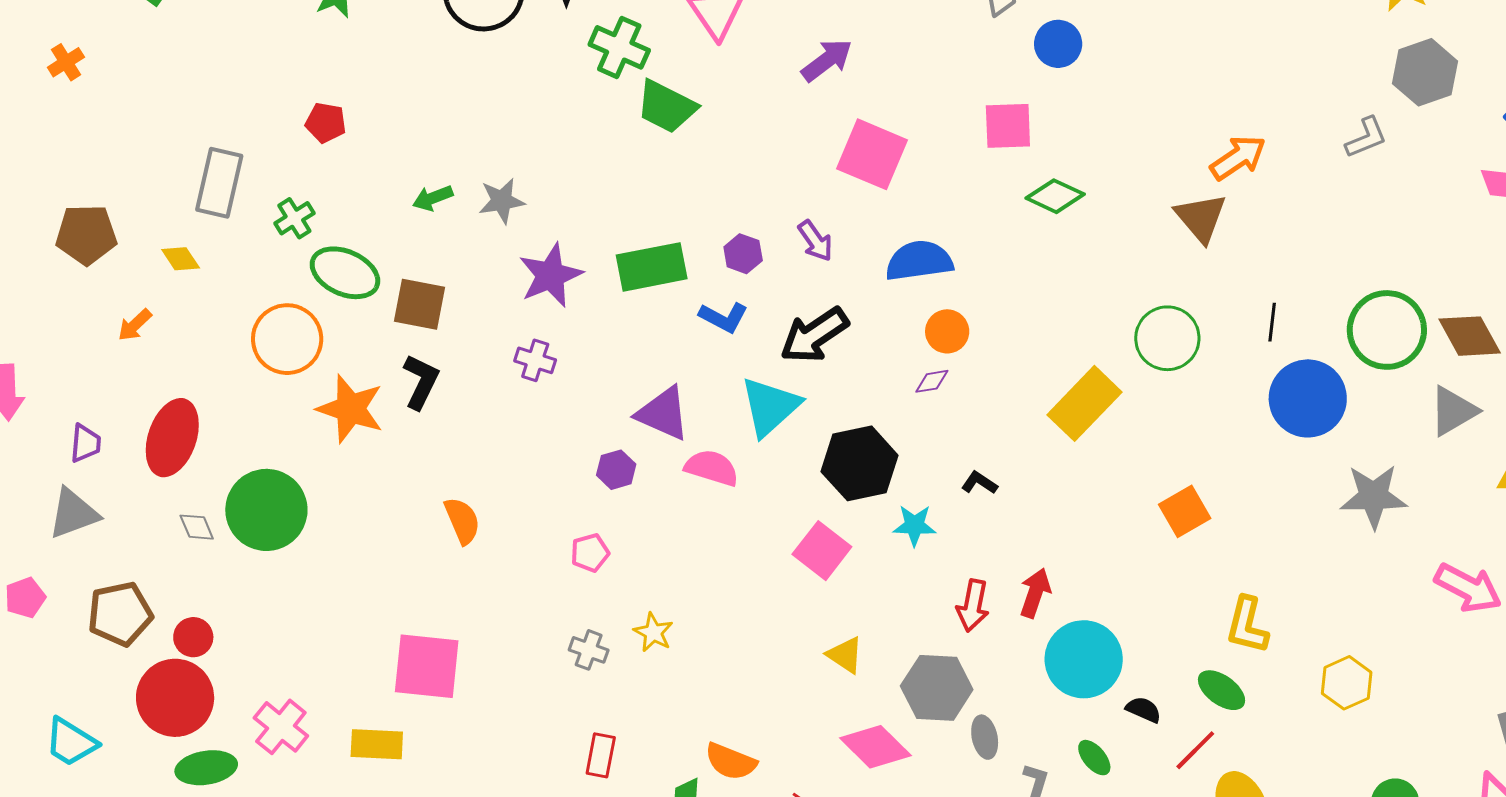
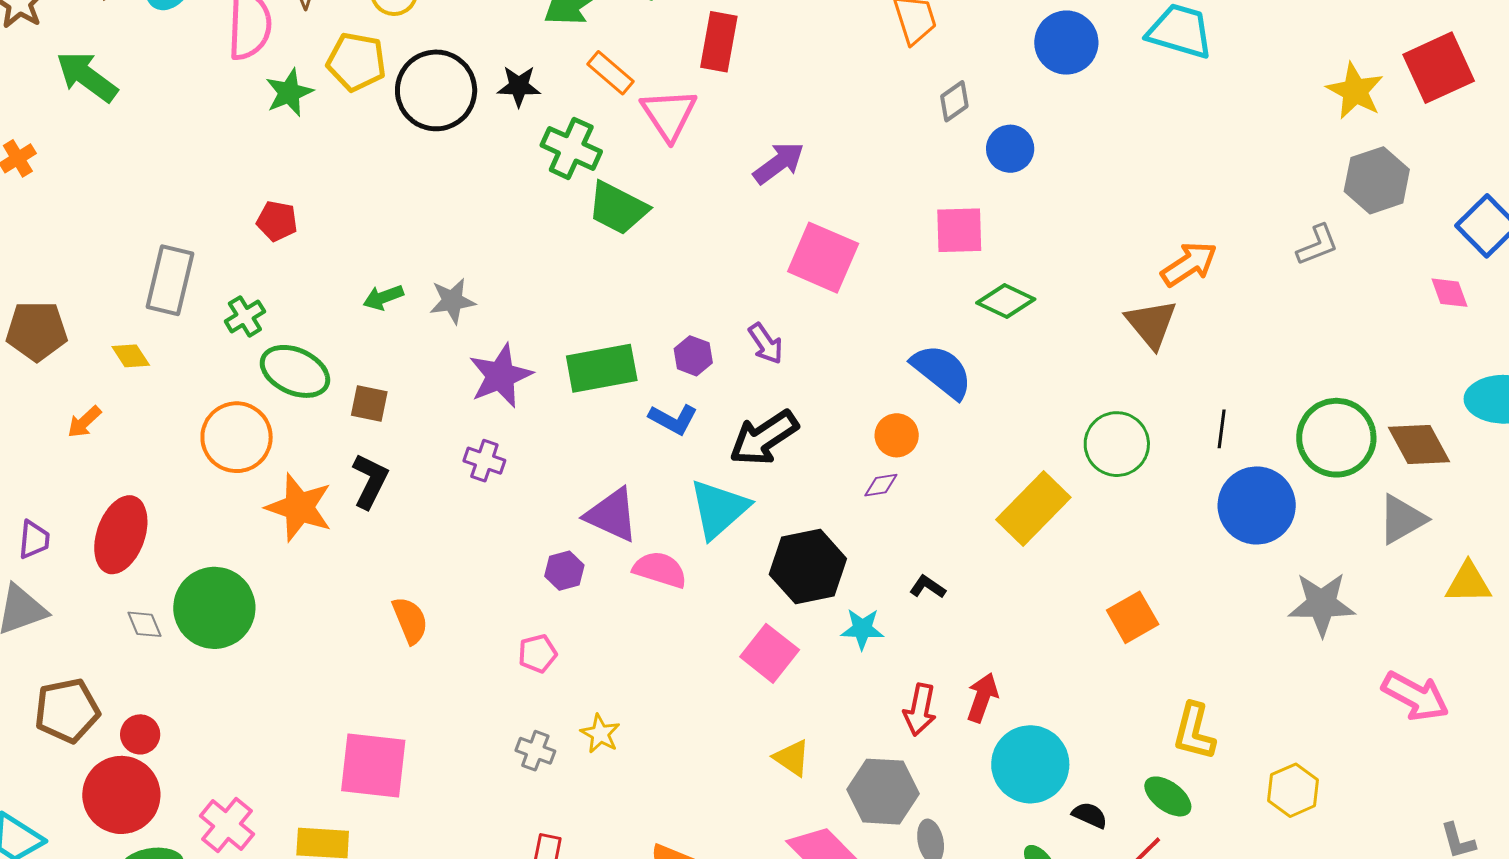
blue semicircle: (919, 261) -> (942, 371), moved, turned 46
brown square: (420, 304) -> (369, 404), size x0.7

